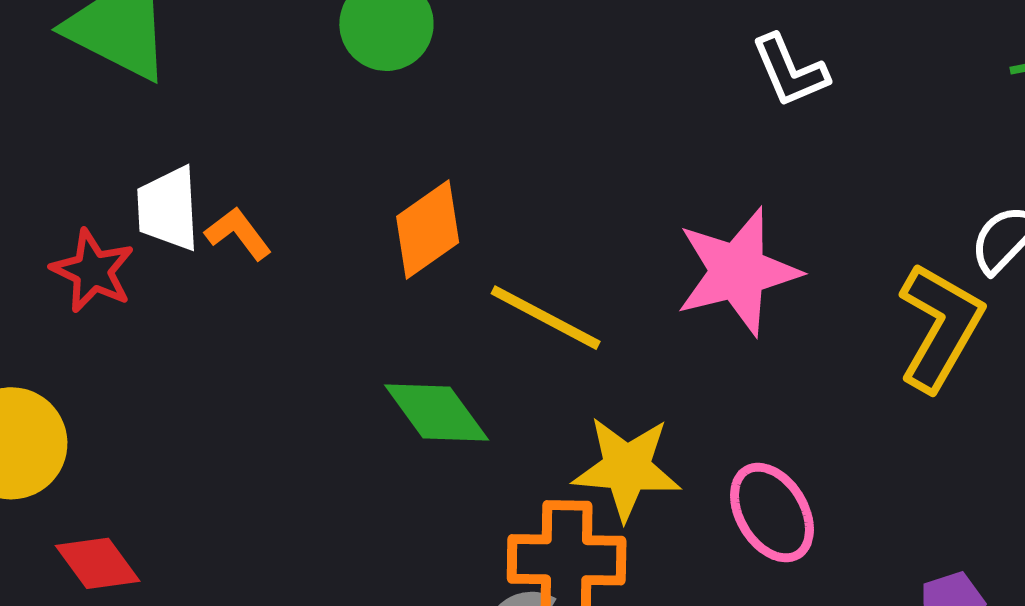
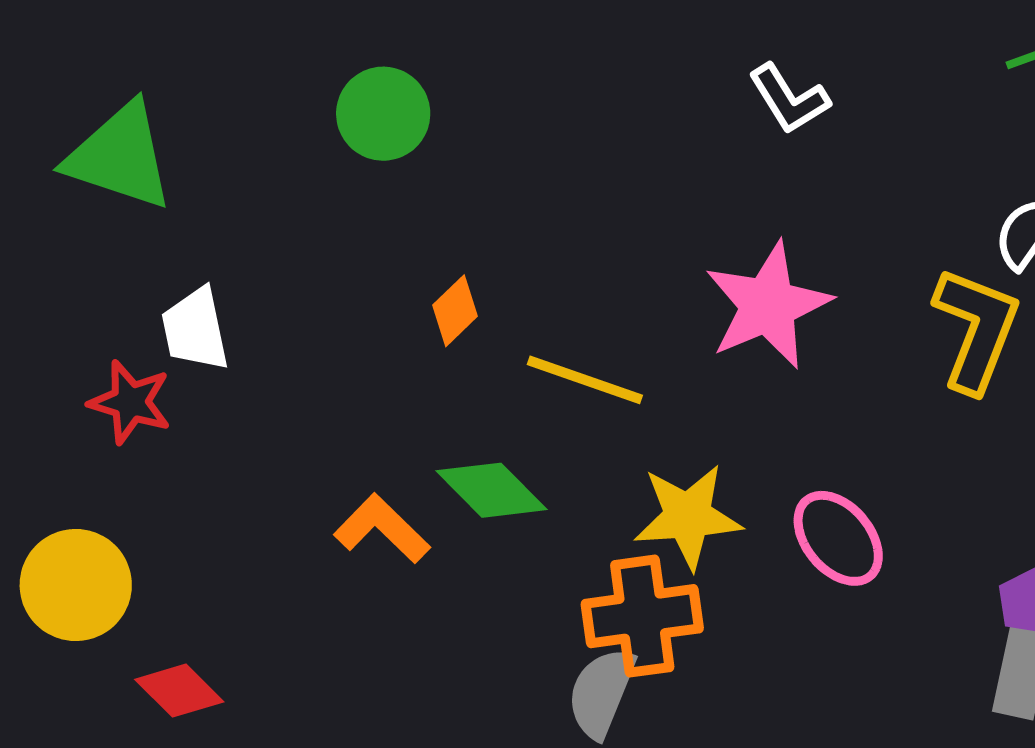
orange diamond: (428, 230) -> (455, 311), size x0.7
orange L-shape: (238, 234) -> (382, 529), moved, size x1.4

